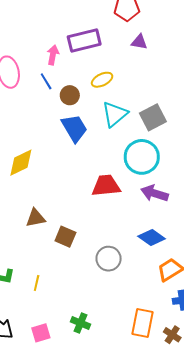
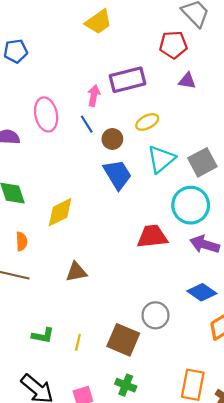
brown square: (65, 237) -> (123, 340), moved, size x1.4

